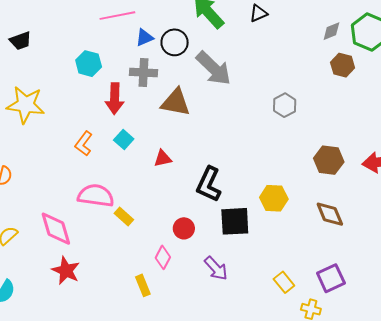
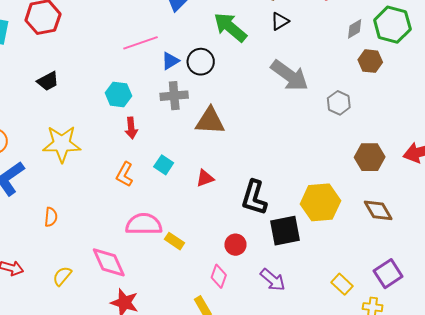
gray arrow: (214, 68) -> (289, 75), moved
red arrow: (115, 99) -> (131, 128), moved, size x0.7
gray hexagon: (285, 105) -> (339, 103), moved
yellow hexagon: (274, 198) -> (320, 202), size x1.4

